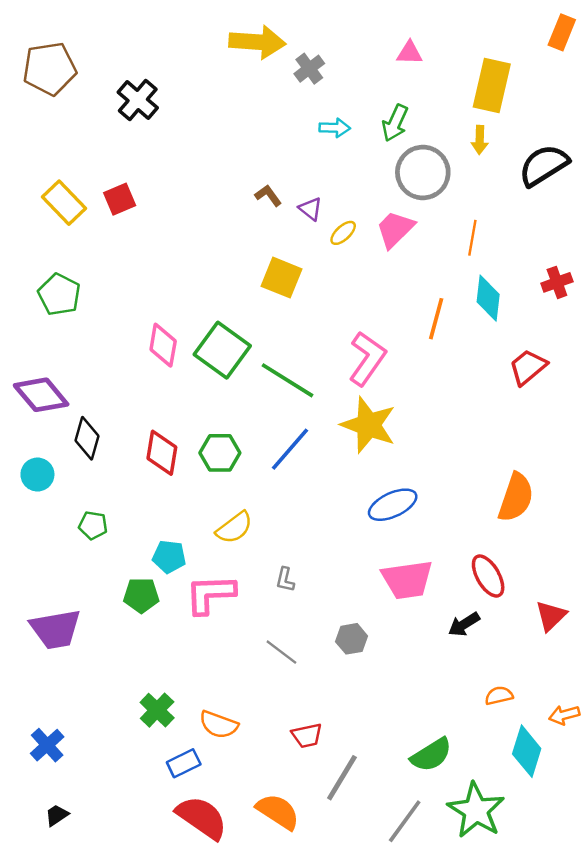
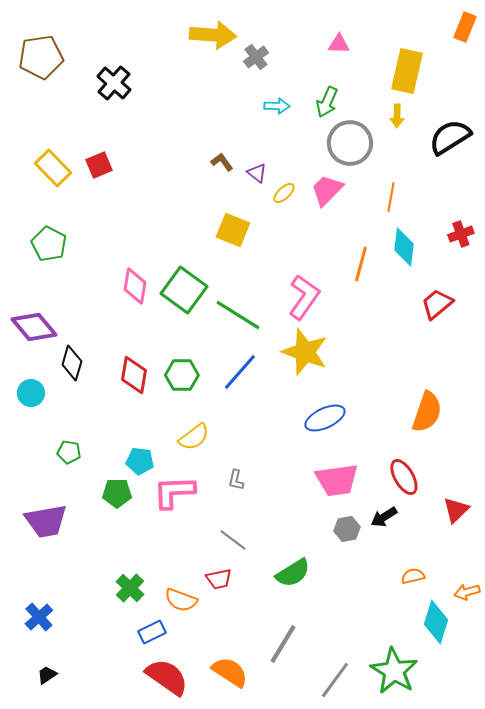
green pentagon: (93, 525) -> (69, 452), moved
gray hexagon: (352, 639) -> (347, 529), moved
red trapezoid: (307, 735) -> (219, 579), moved
green semicircle: (431, 755) -> (293, 573), moved

